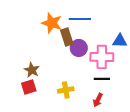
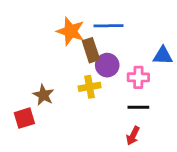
pink cross: (102, 57) -> (138, 77), size x0.7
red square: (29, 87) -> (24, 118), moved
yellow cross: (66, 90) -> (90, 87), moved

